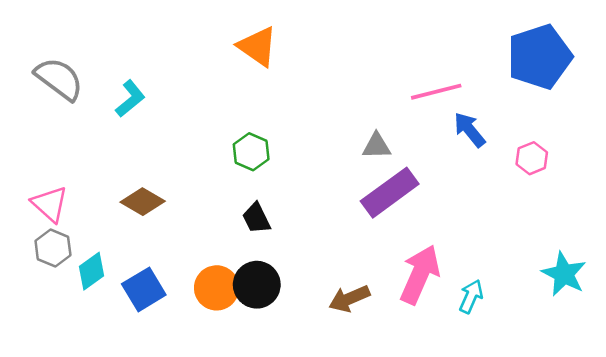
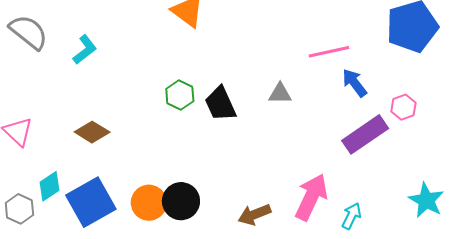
purple rectangle: (390, 193) -> (365, 134), moved
black trapezoid: (256, 218) -> (220, 104), moved, size x1.4
gray hexagon: (53, 248) -> (19, 209), moved
blue square: (144, 289) -> (91, 202), size x1.4

